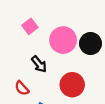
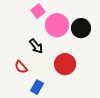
pink square: (30, 26) -> (38, 11), moved

